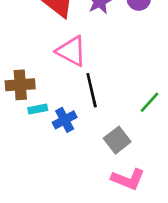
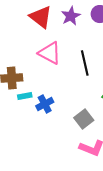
black line: (92, 90) -> (85, 63), moved

